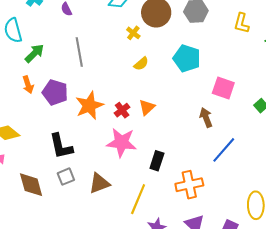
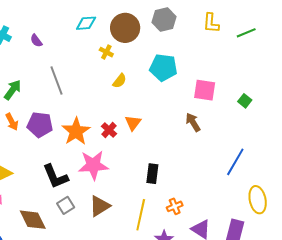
pink star: (122, 142) -> (93, 165), moved
blue line: (224, 150) -> (235, 162), moved
orange cross: (189, 185) -> (175, 206), moved, size x0.6

